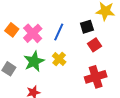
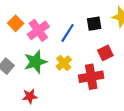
black square: (87, 27) -> (94, 24), moved
red cross: (96, 77) -> (91, 77), moved

